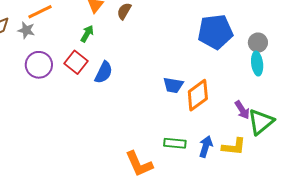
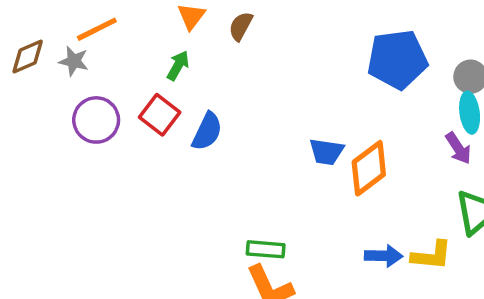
purple arrow: (242, 110) -> (458, 148), moved
green rectangle: (175, 143) -> (266, 249), moved
blue arrow: (206, 147) -> (384, 256), turned 75

